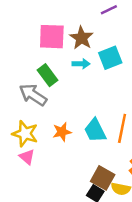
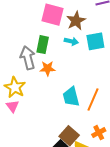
green rectangle: (47, 75) -> (43, 45), turned 36
gray arrow: (33, 95) -> (28, 58), turned 30
orange star: (62, 132) -> (48, 68), moved

